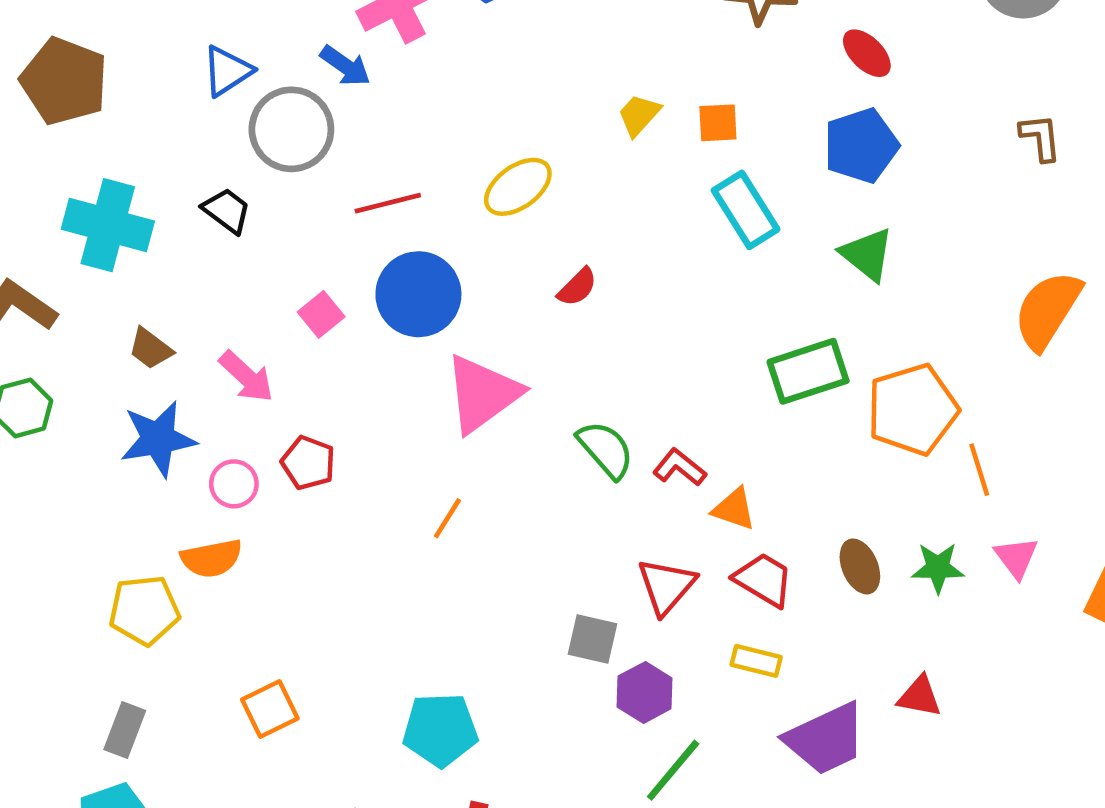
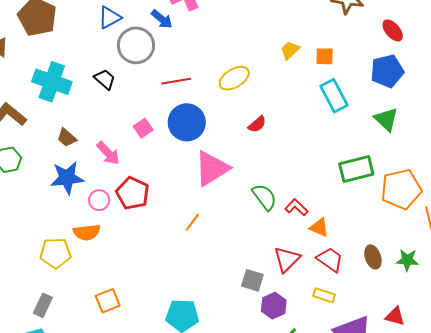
red pentagon: (308, 463) -> (133, 193), size x1.4

